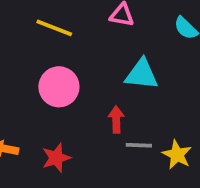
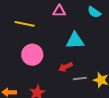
red arrow: (116, 120) -> (66, 67), turned -104

